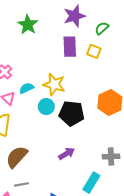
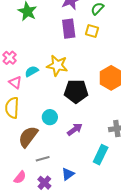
cyan circle: (46, 107) -> (50, 117), moved
gray line: (21, 184) -> (43, 159), moved

